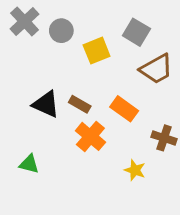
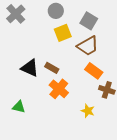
gray circle: (61, 31) -> (56, 11), moved
brown trapezoid: (156, 69) -> (88, 46), moved
orange rectangle: (124, 109) -> (94, 71), moved

